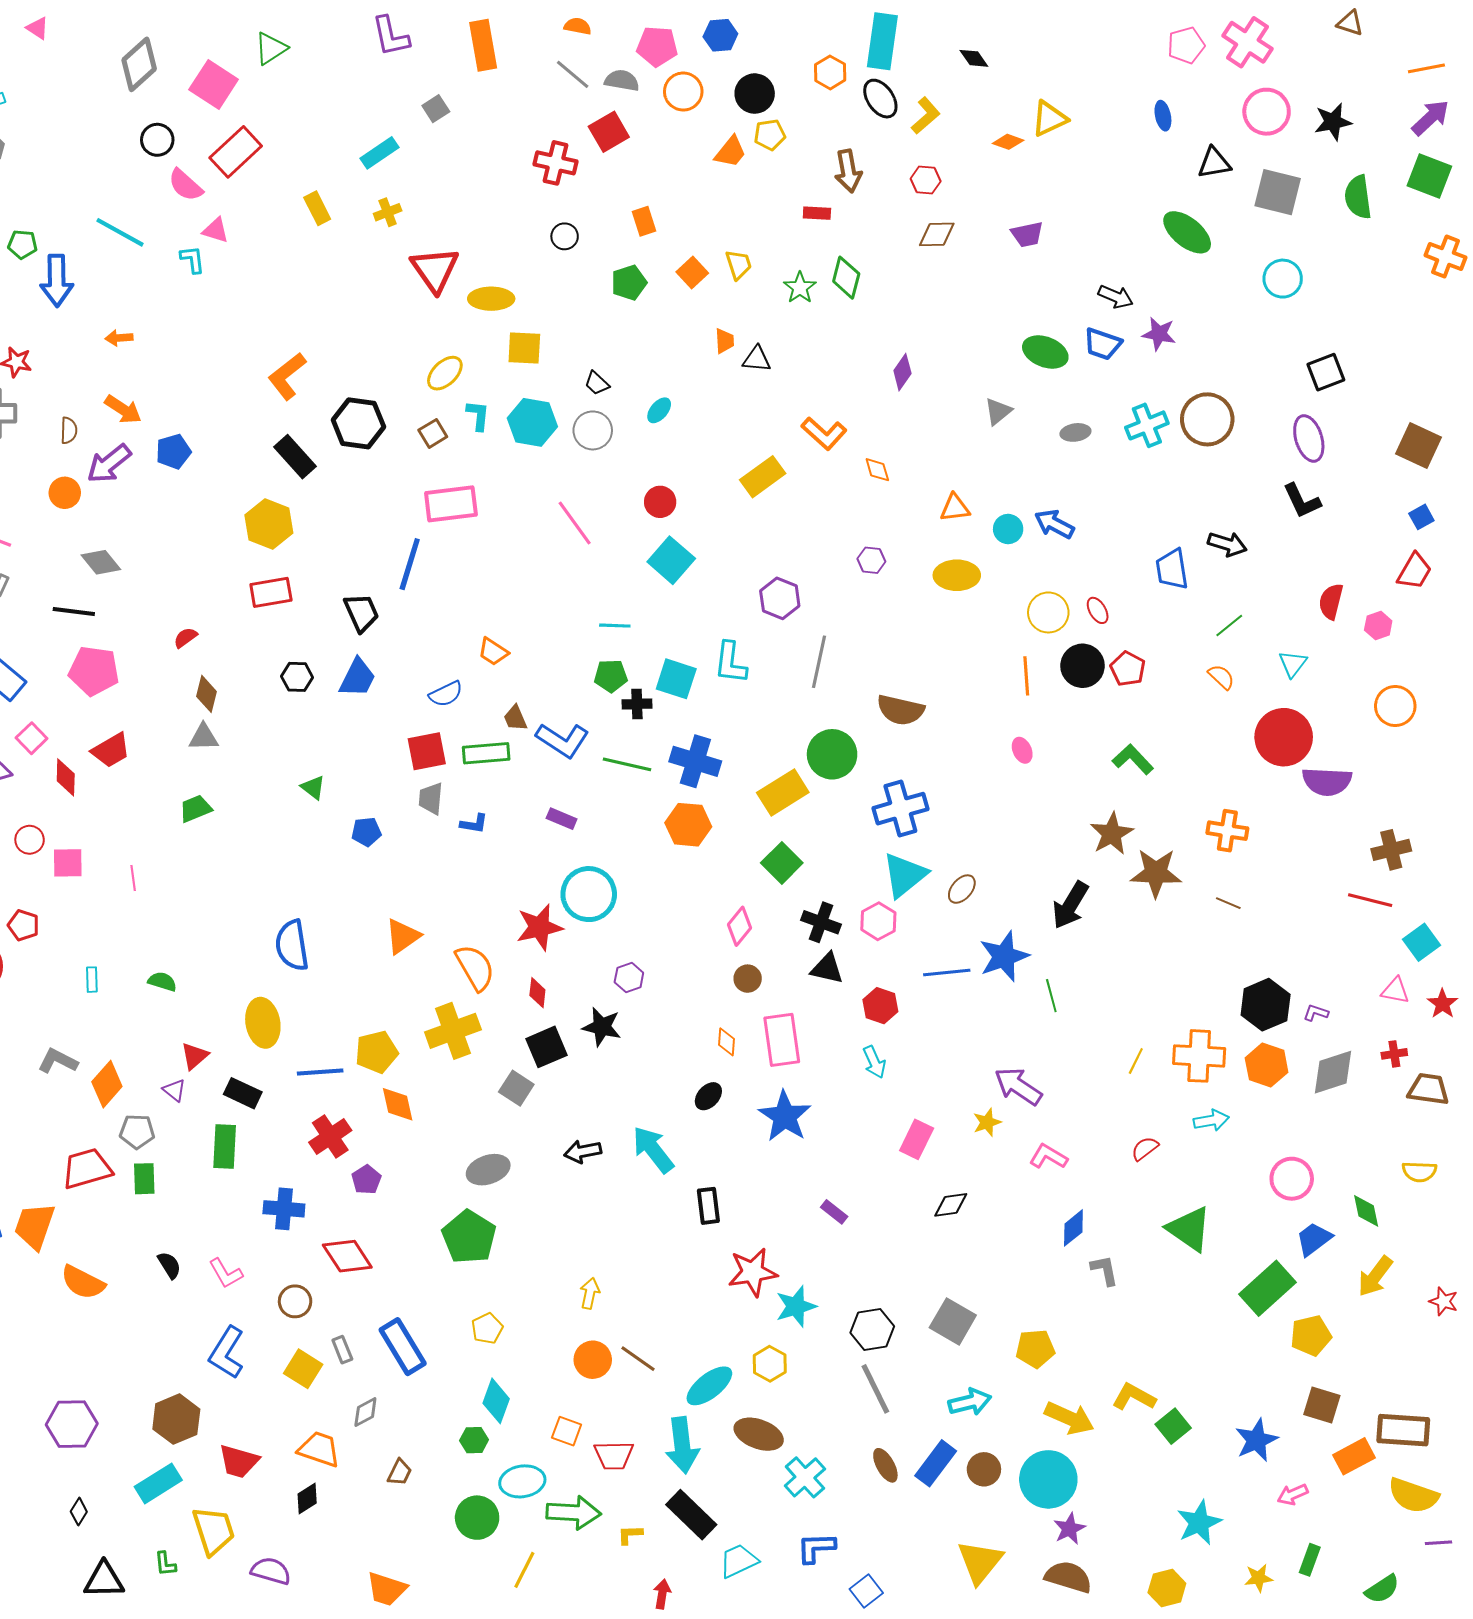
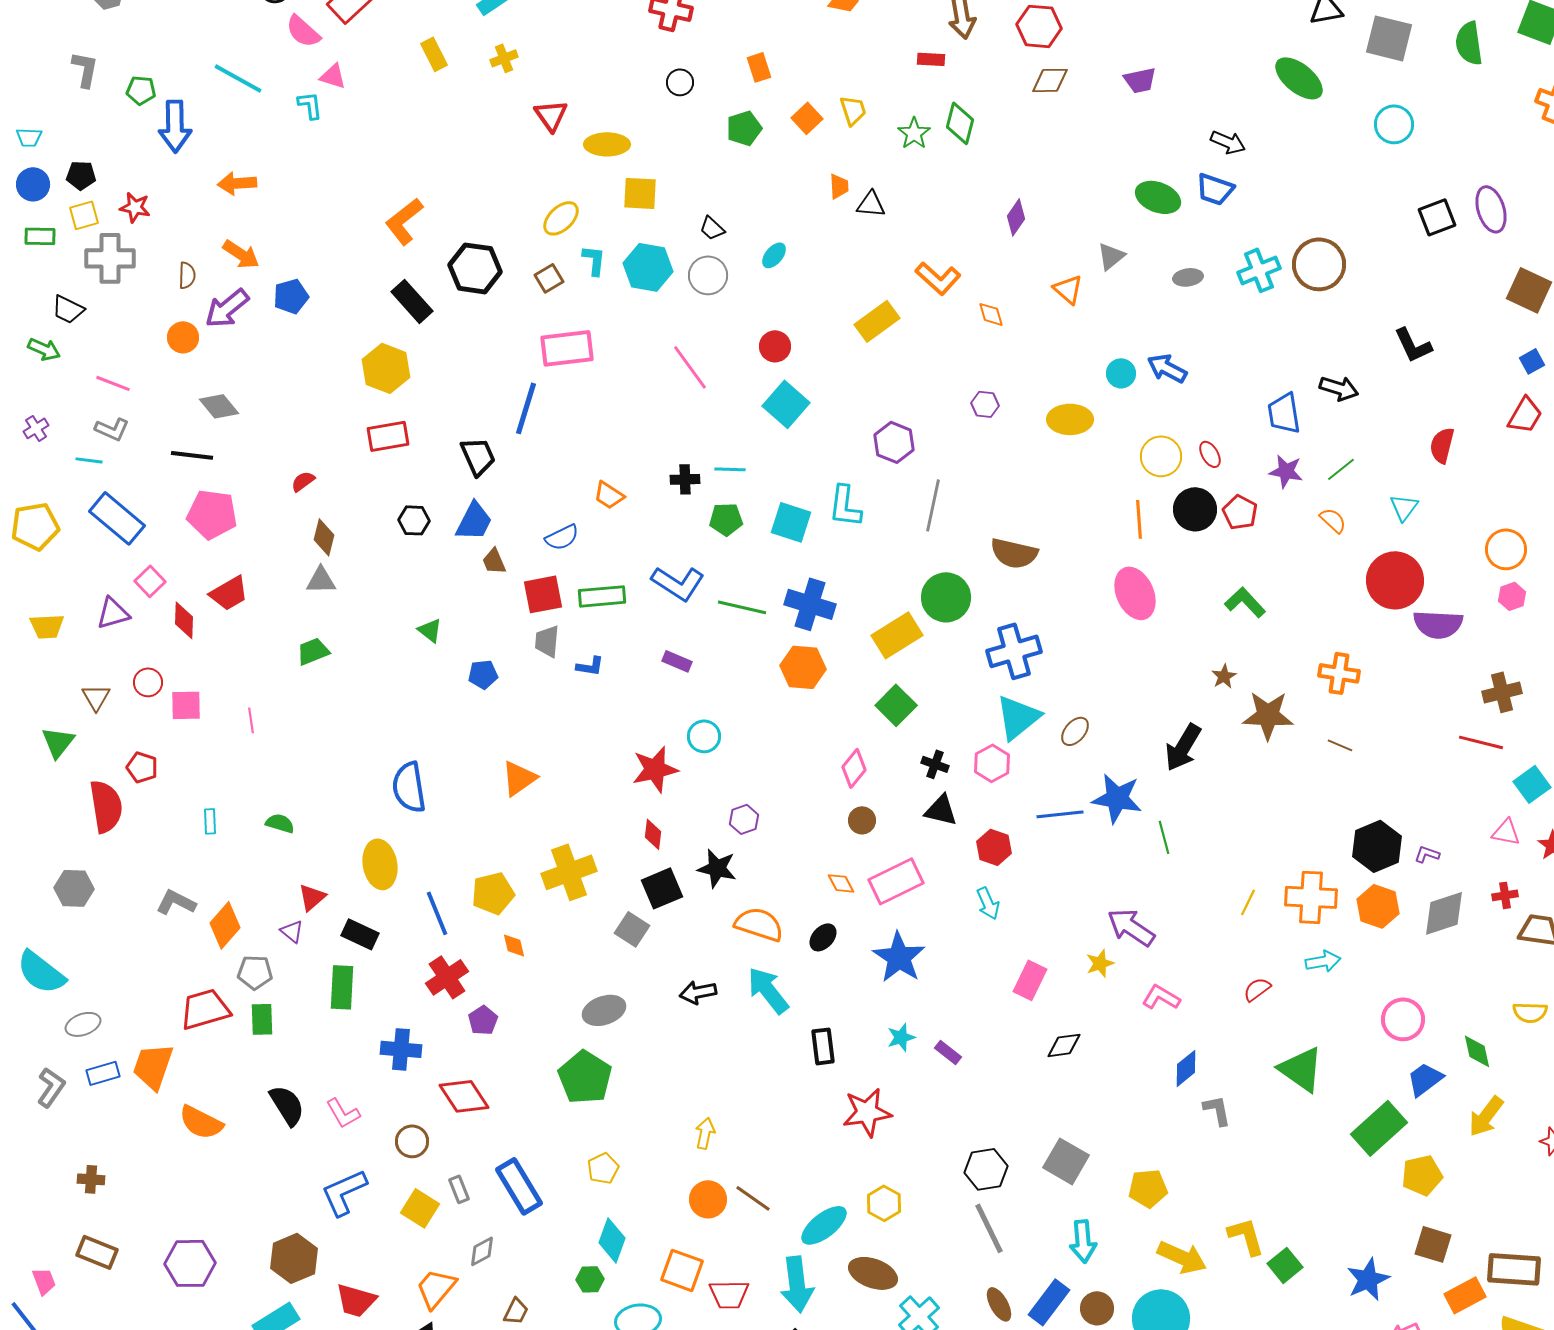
red hexagon: (926, 180) -> (1039, 26), size x1.5
red triangle: (435, 270) -> (551, 115), size x0.7
purple star: (1159, 334) -> (1286, 471), moved
orange arrow: (119, 338) -> (237, 183), size x1.4
purple ellipse: (1309, 438) -> (1491, 209), moved
orange triangle: (955, 508) -> (1068, 289), moved, turned 48
pink hexagon: (1378, 626) -> (1512, 596), moved
black cross: (637, 704) -> (685, 479), moved
brown trapezoid: (515, 718) -> (494, 561), moved
pink ellipse: (1022, 750) -> (1135, 593), size x2.0
brown star: (1112, 834) -> (1224, 676), size x0.6
cyan circle: (589, 894) -> (704, 736), size x0.6
black cross: (821, 922) -> (935, 764), size x0.7
blue star: (1004, 956) -> (1117, 798), turned 30
orange semicircle: (475, 967) -> (759, 924), moved, turned -42
pink rectangle: (782, 1040) -> (896, 881), turned 72
orange diamond: (726, 1042) -> (841, 883), turned -32
blue line: (320, 1072) -> (437, 913), turned 72
orange diamond: (398, 1104) -> (514, 945), size x0.7
black semicircle: (169, 1265) -> (287, 1105), size x1.5
cyan star: (796, 1306) -> (901, 1037), moved, size x0.7
blue L-shape: (227, 1353) -> (344, 1192), turned 34
yellow L-shape: (1134, 1397) -> (1246, 1236), turned 45
cyan arrow: (970, 1402) -> (1083, 1241), turned 99
orange square: (567, 1431) -> (682, 1270), size x1.4
orange trapezoid: (319, 1449) -> (436, 1288), turned -69

